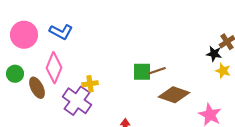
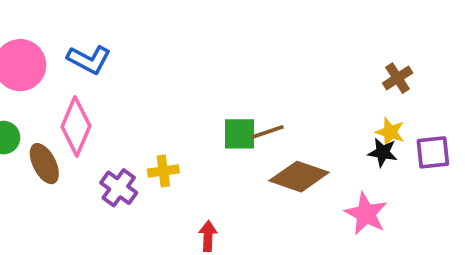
black star: (214, 54) -> (383, 152), moved
yellow cross: (90, 84) -> (163, 171), moved
purple cross: (77, 101) -> (119, 188), size x0.7

